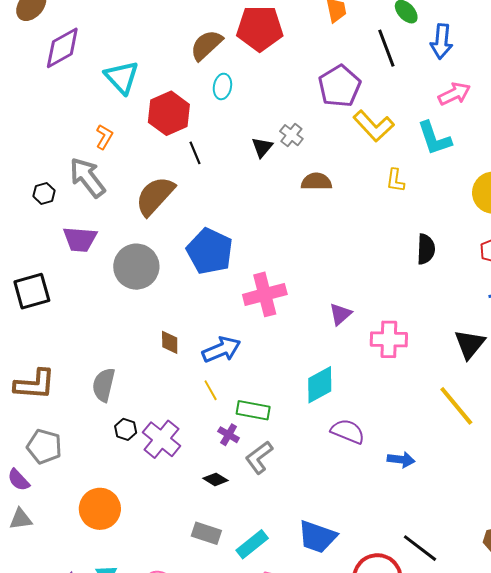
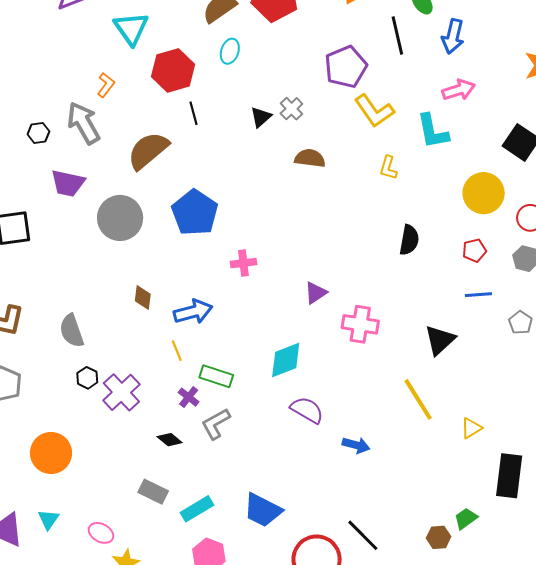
pink cross: (265, 294) -> (243, 263), size x0.6
gray semicircle: (104, 385) -> (72, 331), turned -40

